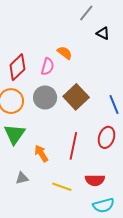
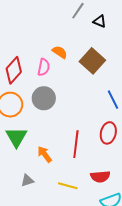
black triangle: (103, 33) -> (100, 21), moved
brown square: (76, 97) -> (92, 61), moved

